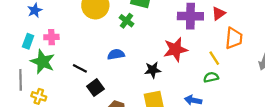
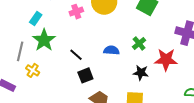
green cross: (127, 21) -> (139, 43), moved
pink cross: (51, 37) -> (76, 12), moved, turned -32

